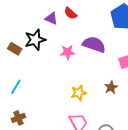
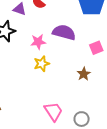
yellow star: (79, 93) -> (42, 64), moved

